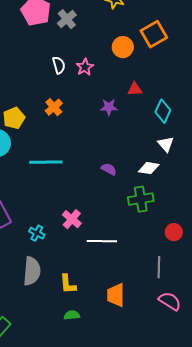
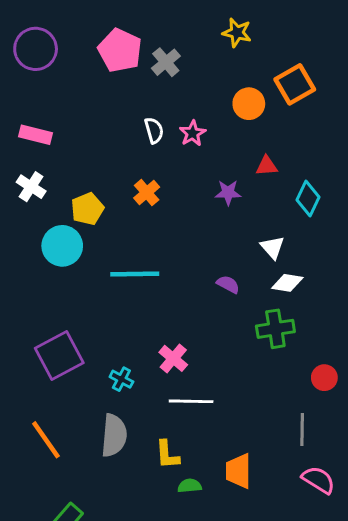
white triangle: (166, 144) -> (273, 247), moved
white line: (102, 241) -> (191, 401), moved
green semicircle: (72, 315) -> (190, 486), moved

